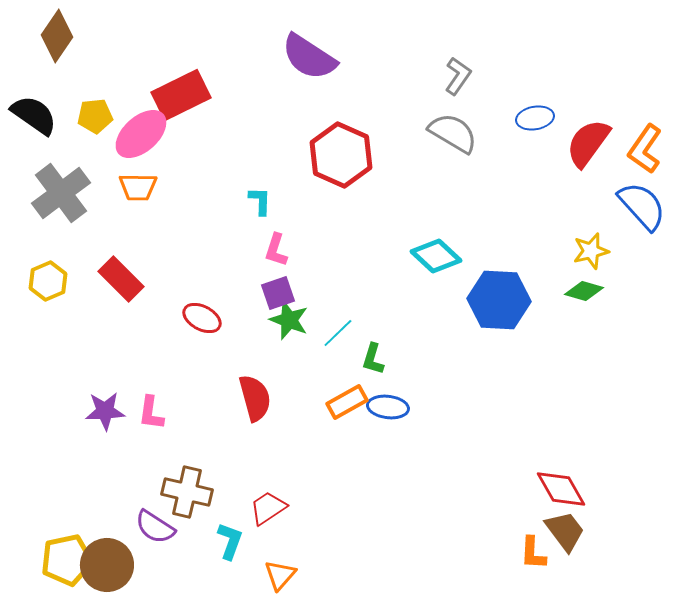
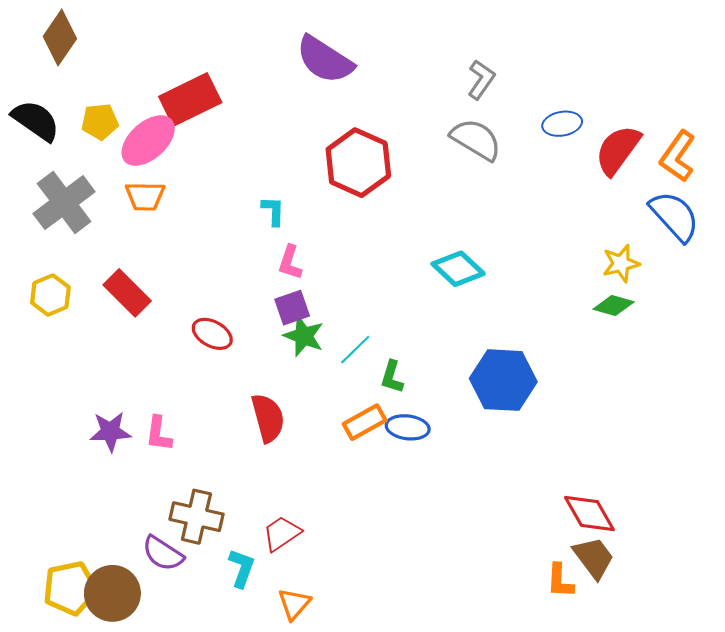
blue hexagon: (499, 300) -> (503, 380), moved

